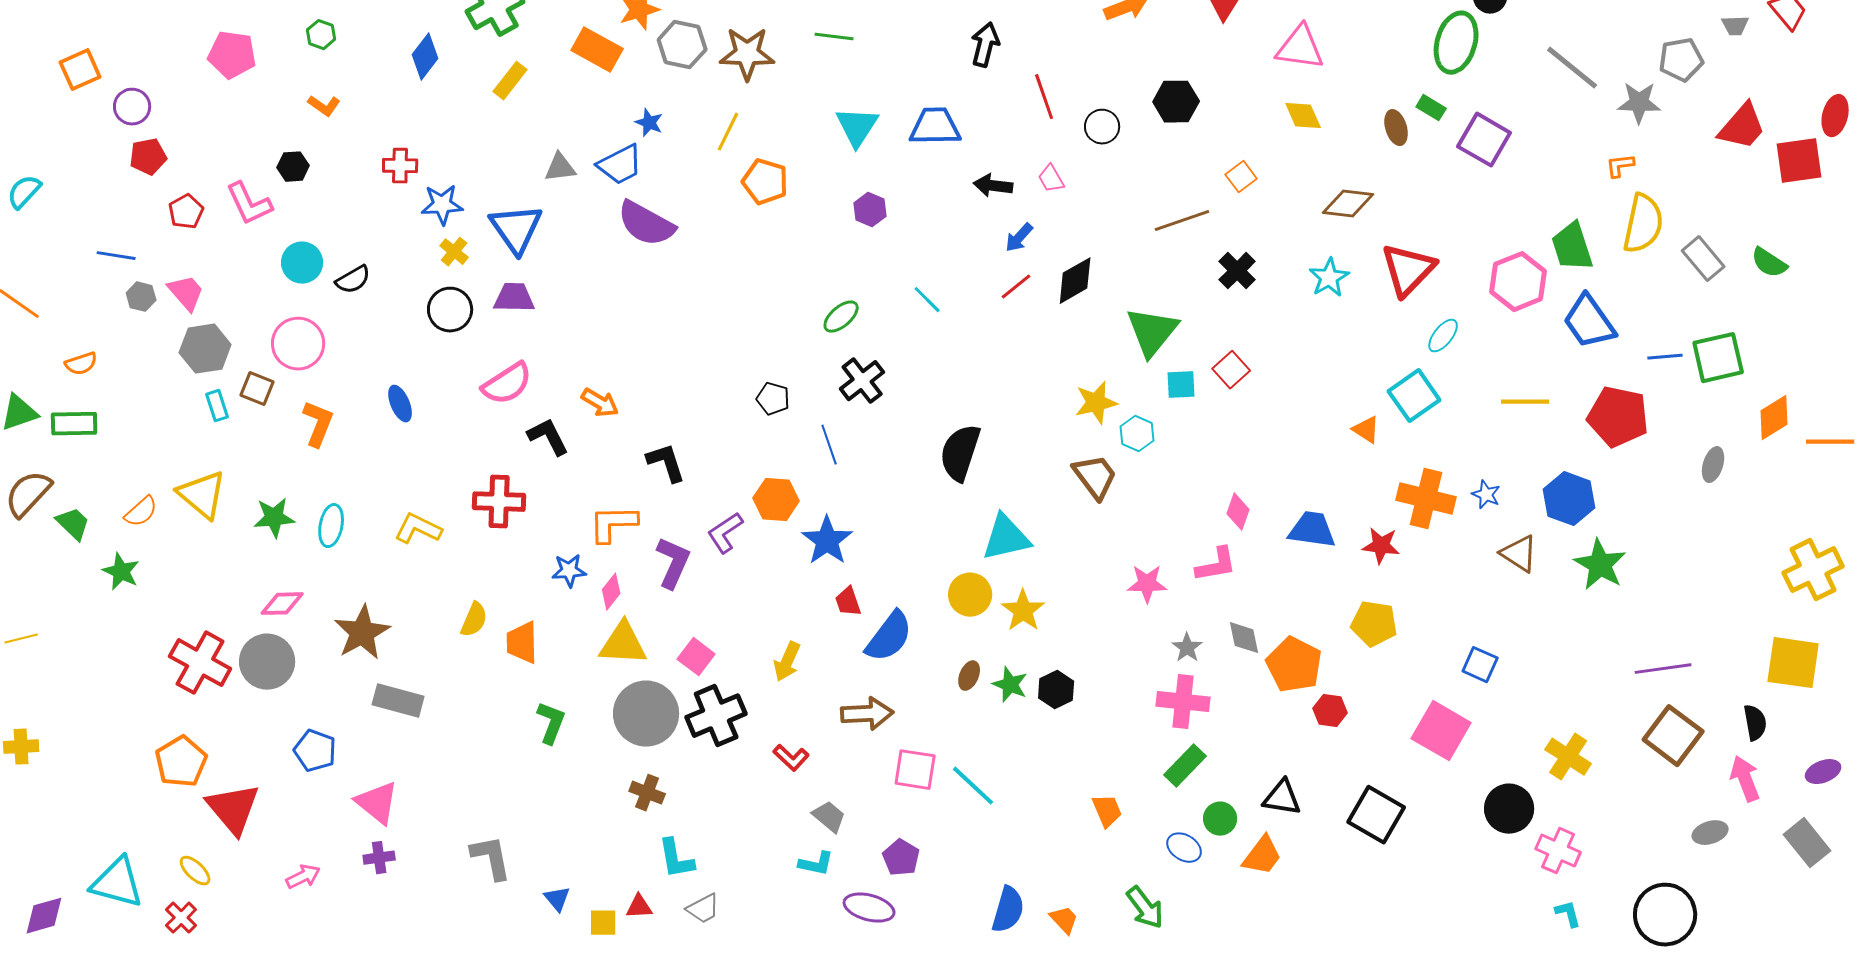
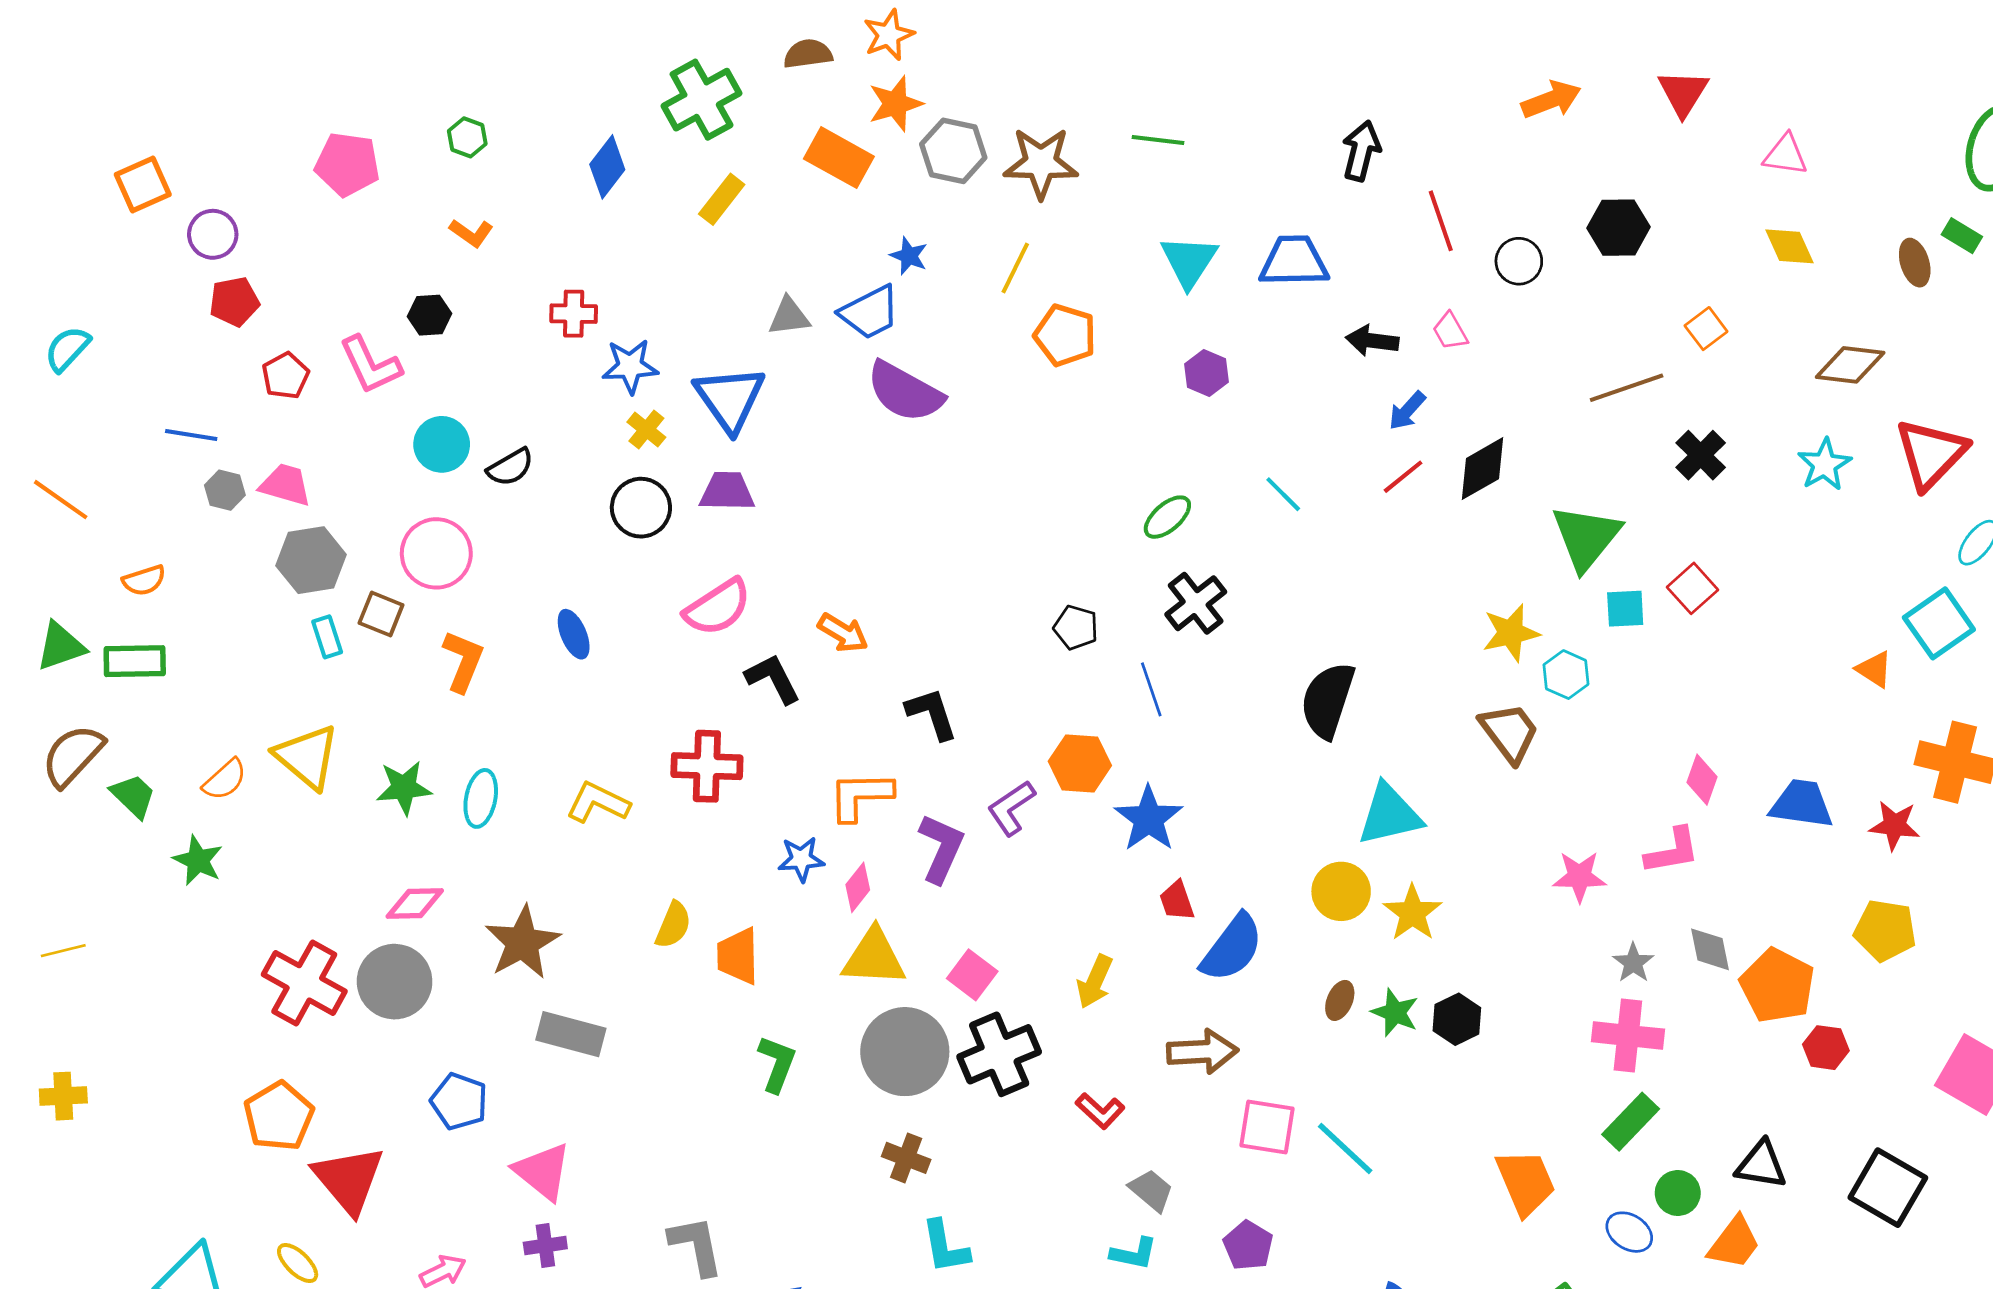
pink triangle: (1300, 48) -> (1785, 155), size x0.7
pink trapezoid: (186, 293) -> (285, 485), turned -33
orange trapezoid: (1107, 811) -> (1526, 1182), size x1.5

